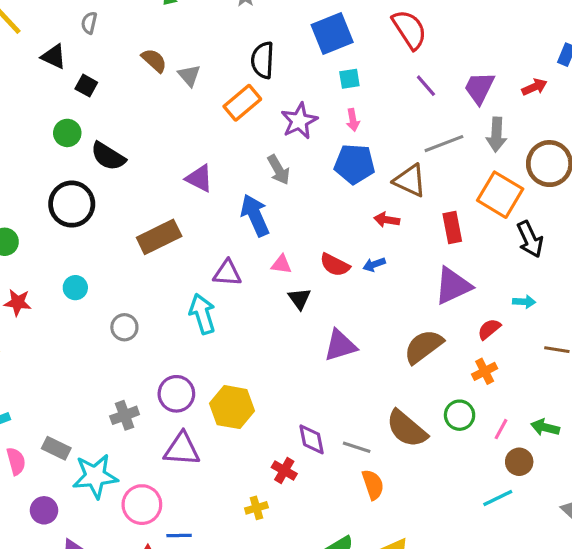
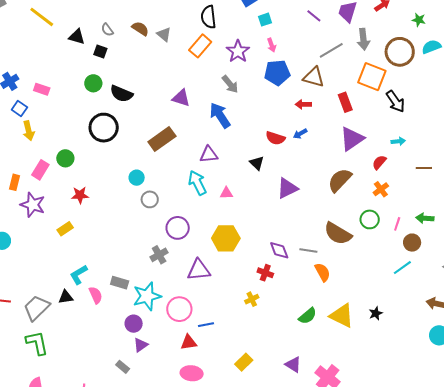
gray semicircle: (89, 23) -> (107, 30), moved, turned -40
pink triangle: (281, 264) -> (226, 193), moved
cyan circle: (75, 288) -> (137, 178), moved
purple circle: (176, 394) -> (178, 228), moved
purple circle: (44, 510) -> (134, 324), moved

